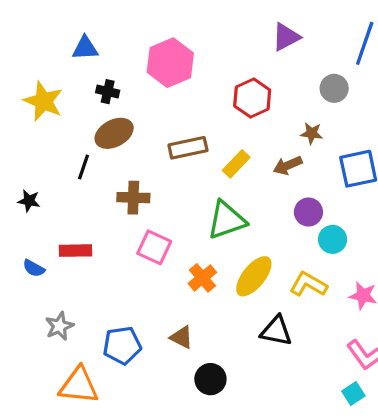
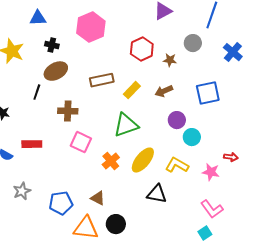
brown star: (312, 133) -> (170, 60), moved
orange triangle: (79, 386) -> (86, 228), moved

